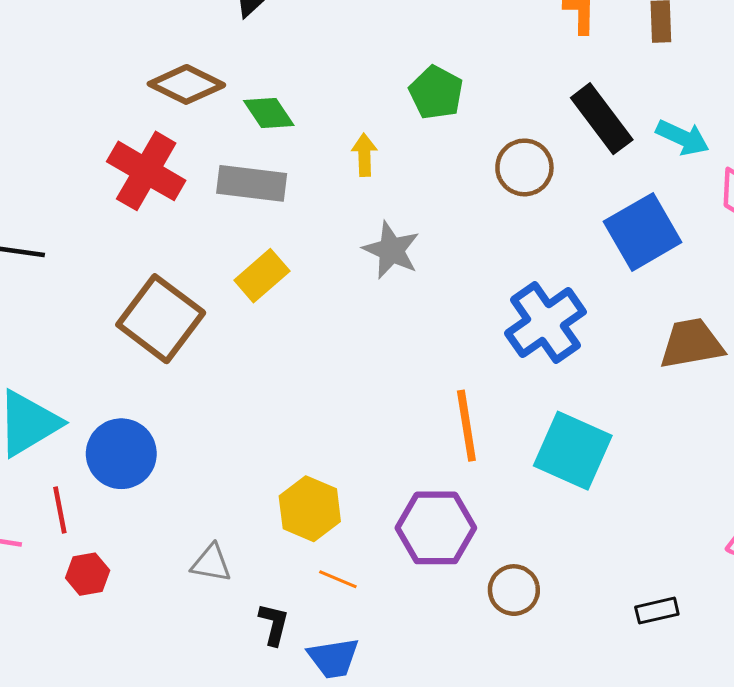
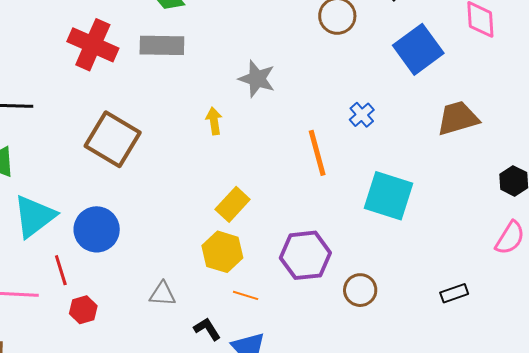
yellow arrow: (364, 155) -> (214, 121), moved
yellow rectangle: (262, 276) -> (233, 204), moved
blue cross: (545, 323) -> (362, 115), size x0.5
orange line: (466, 426) -> (317, 153), moved
black L-shape: (274, 624) -> (207, 329), turned -40

